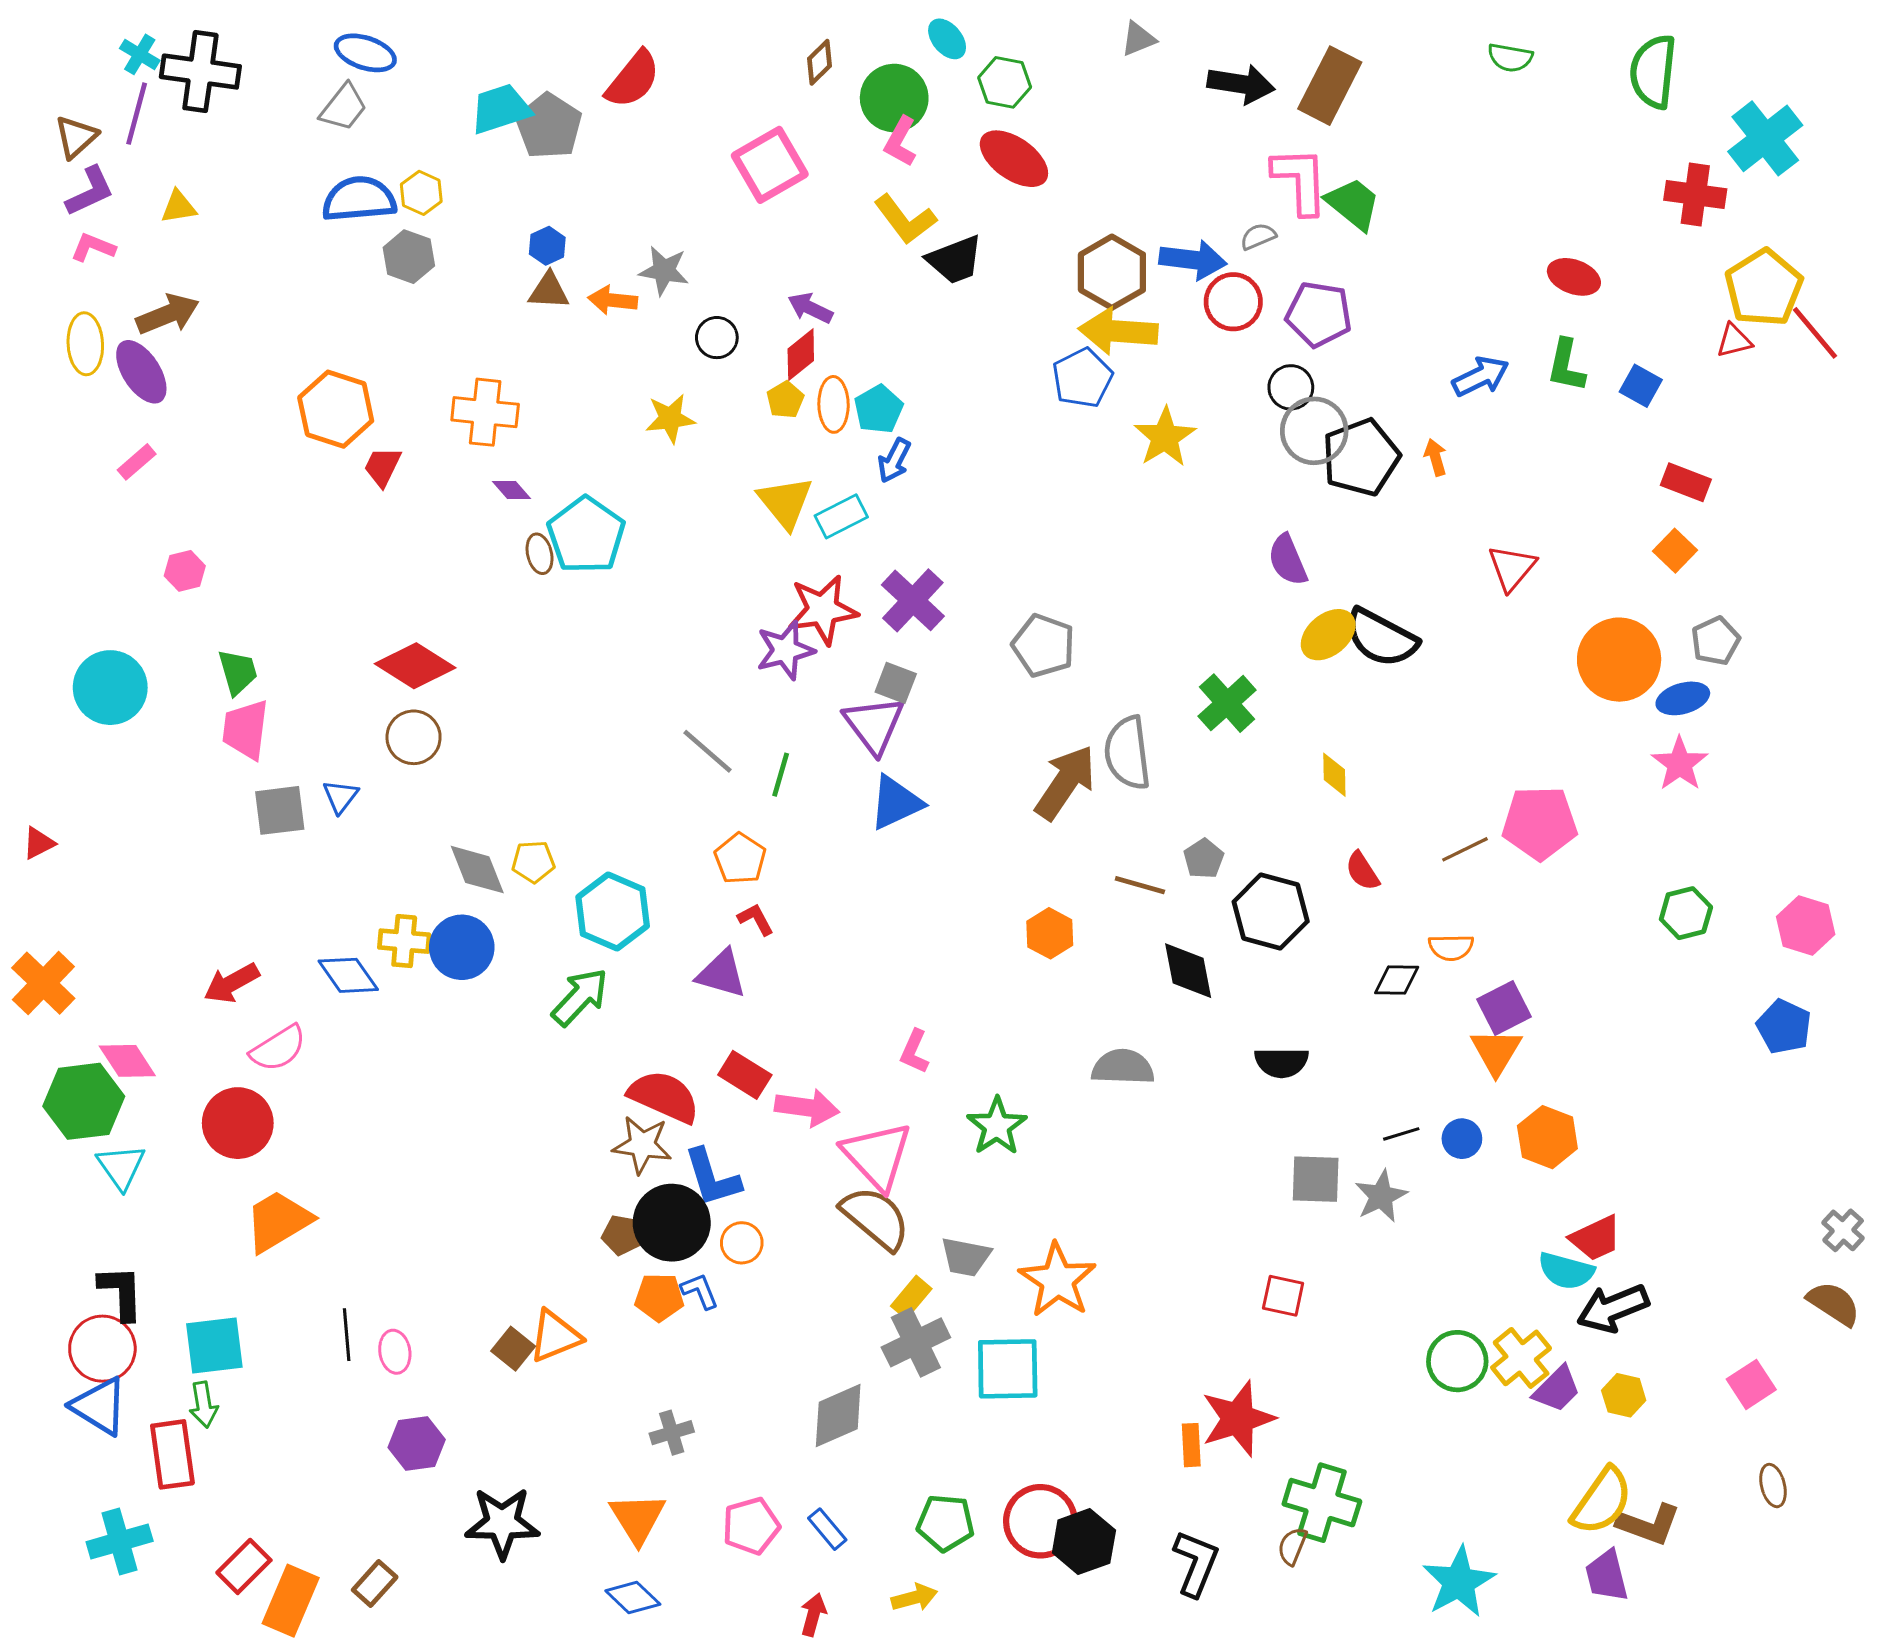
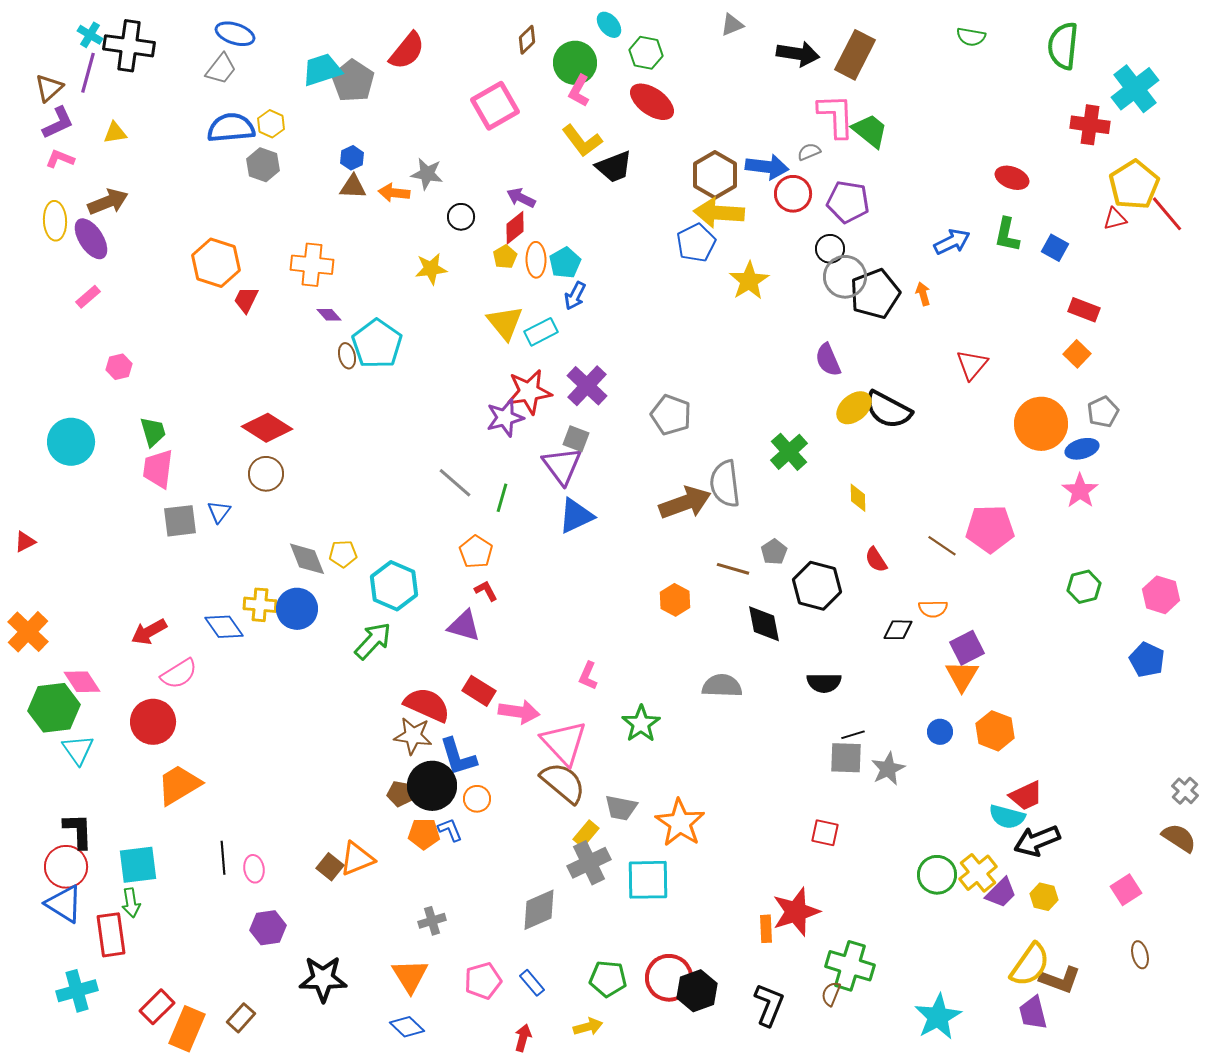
brown arrow: (1065, 782) -> (685, 503), turned 36
brown line: (1465, 849) -> (942, 546), turned 60
black line: (1401, 1134) -> (853, 735), moved

